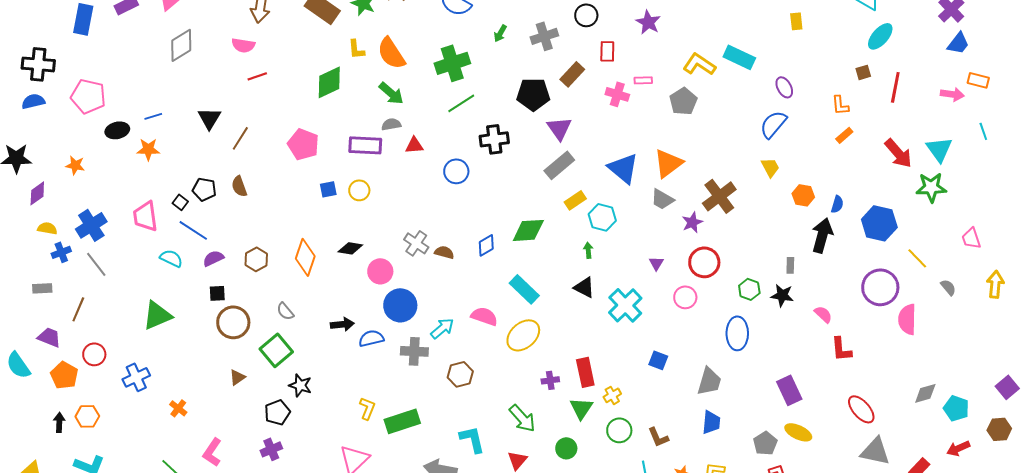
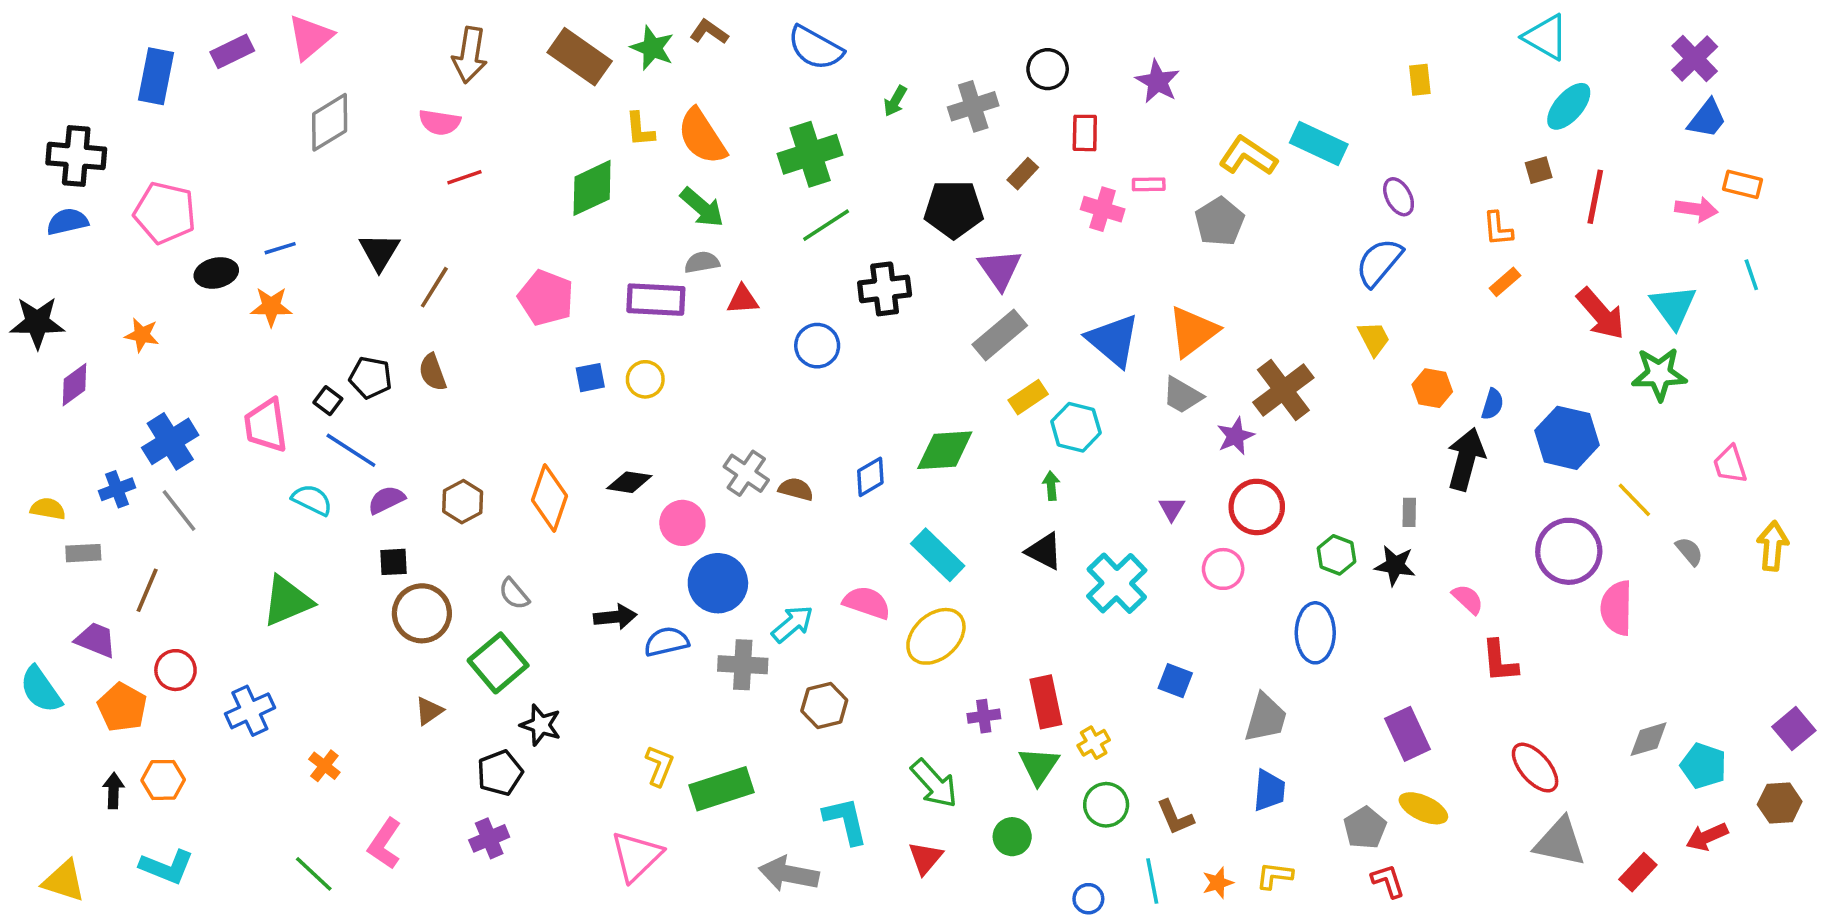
brown rectangle: (572, 74) -> (1023, 174), size x0.7
yellow semicircle: (47, 228) -> (48, 509), moved

